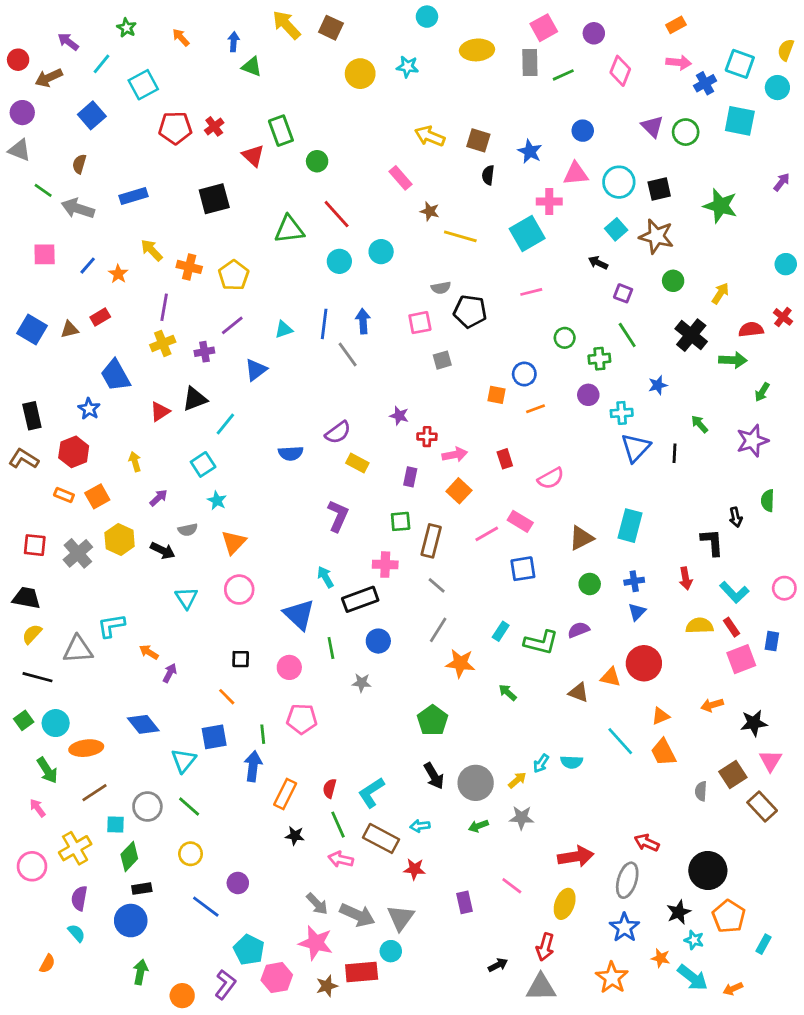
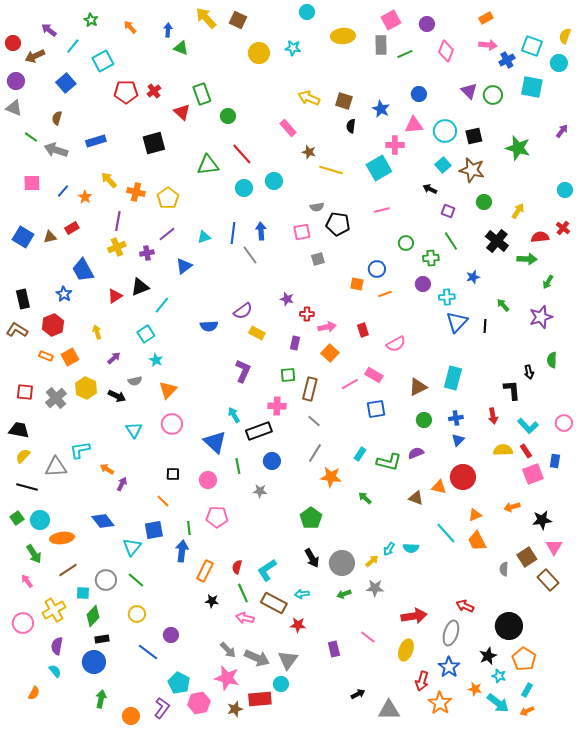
cyan rectangle: (763, 944) -> (527, 690), moved
red arrow: (545, 947) -> (422, 681), moved

